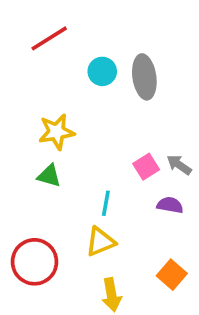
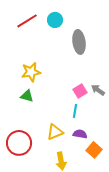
cyan circle: (102, 71) -> (55, 20), moved
cyan line: (106, 203) -> (75, 111), moved
purple semicircle: (170, 205) -> (80, 134), moved

